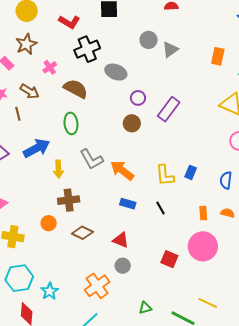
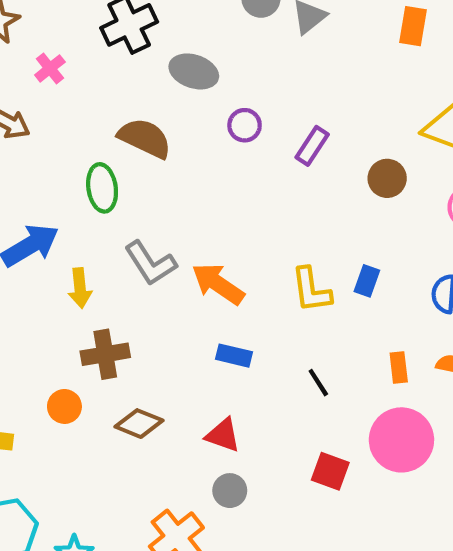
brown semicircle: (76, 89) -> (145, 138), moved
purple rectangle: (169, 109) -> (312, 146), size x0.7
brown circle: (132, 123) -> (387, 178), moved
black line: (160, 208) -> (318, 383), moved

